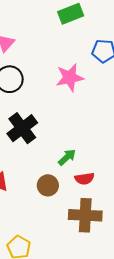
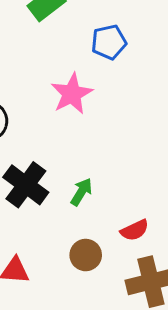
green arrow: (67, 157) -> (81, 192), moved

